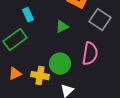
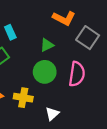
green circle: (60, 64) -> (45, 72), moved

